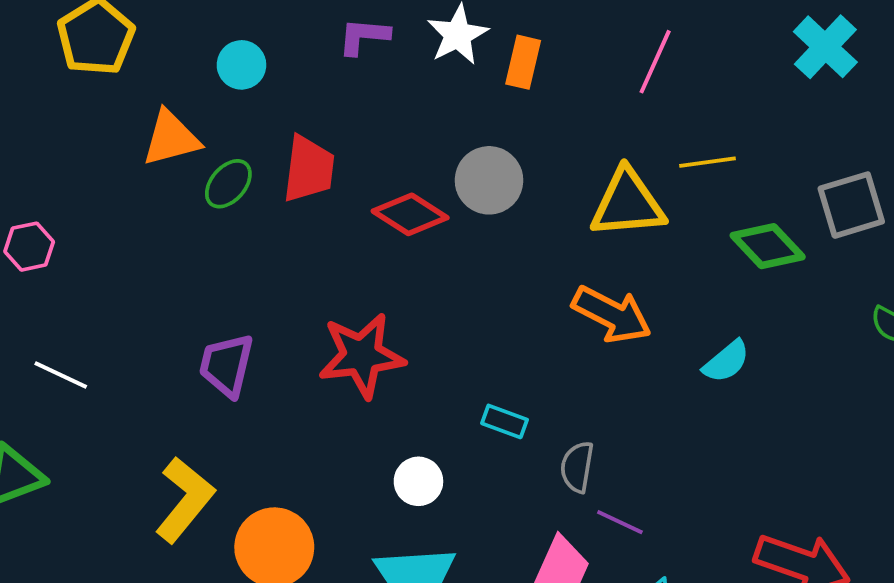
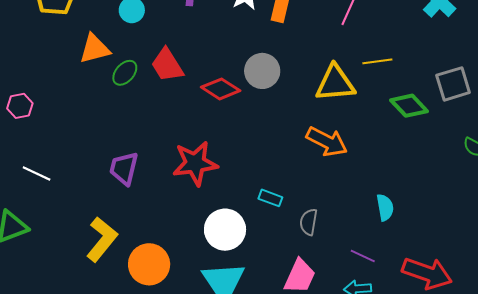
red trapezoid: (309, 169) -> (167, 65), turned 141
cyan semicircle: (726, 361) -> (385, 207), moved, turned -60
white circle: (418, 481) -> (225, 230), size x1.6
purple line: (620, 522) -> (363, 256), moved

